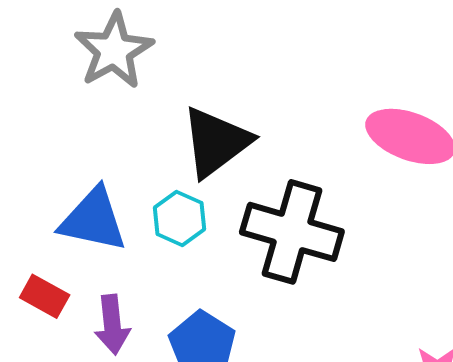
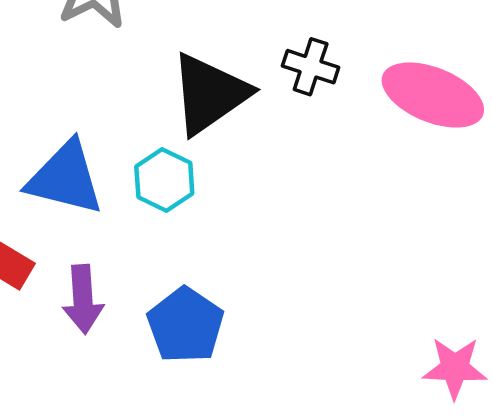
black cross: (292, 232) -> (311, 67), moved, size x0.5

